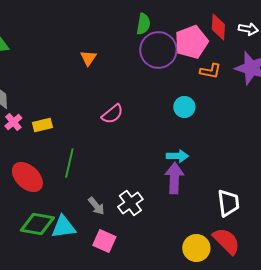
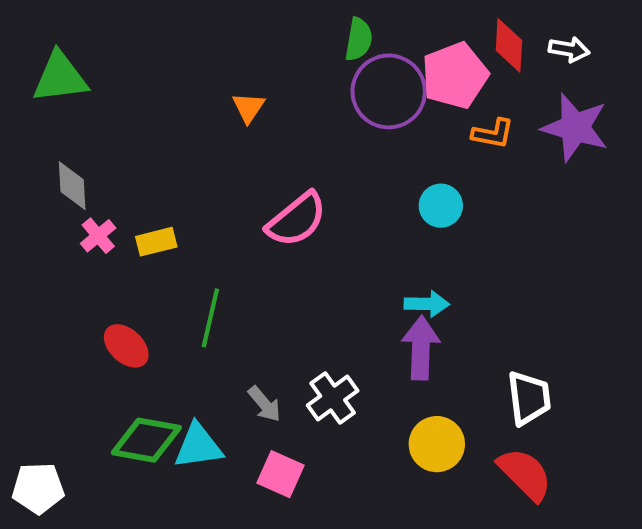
pink semicircle: (112, 114) -> (297, 220), size x1.4
red ellipse: (27, 177) -> (126, 346), size x0.7
yellow circle: (196, 248) -> (437, 444), moved

